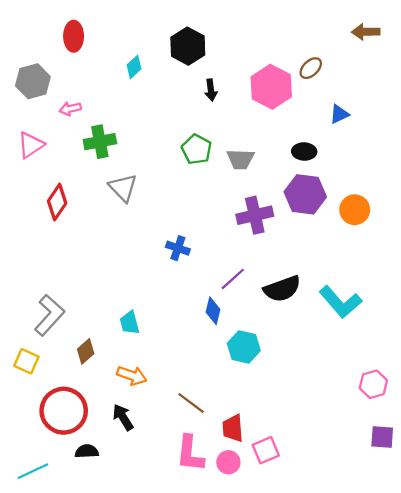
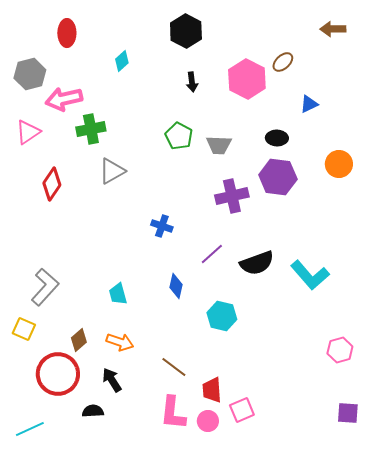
black hexagon: (188, 46) -> (186, 31), moved
pink arrow: (70, 109) -> (64, 99), size x1.8
gray triangle: (123, 188) -> (112, 171), turned 44
orange circle: (355, 210) -> (339, 164), moved
blue diamond: (213, 311) -> (176, 286), moved
brown diamond: (86, 351) -> (79, 340), moved
purple square: (382, 437) -> (348, 413), moved
black semicircle: (87, 451) -> (93, 411), moved

